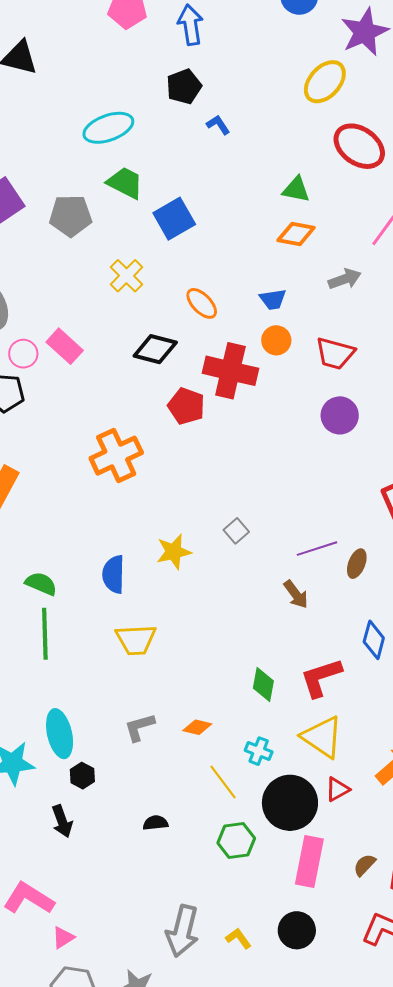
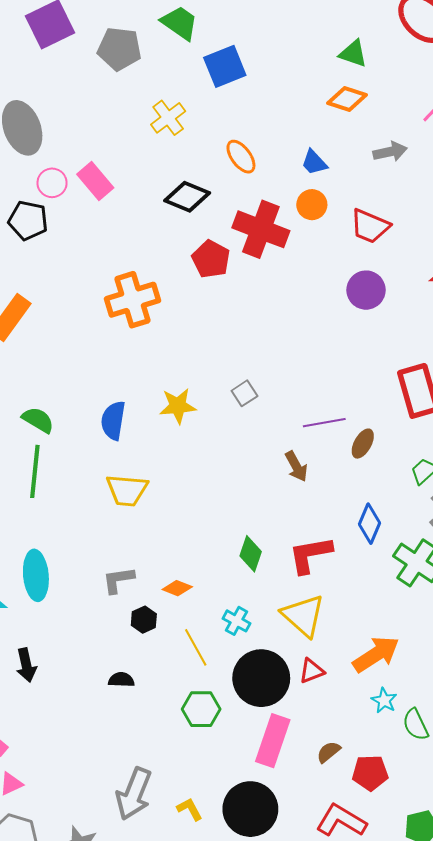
blue trapezoid: (273, 299) -> (314, 162), turned 48
black hexagon: (82, 776) -> (144, 620), moved
black circle: (297, 930) -> (250, 809), size x1.4

